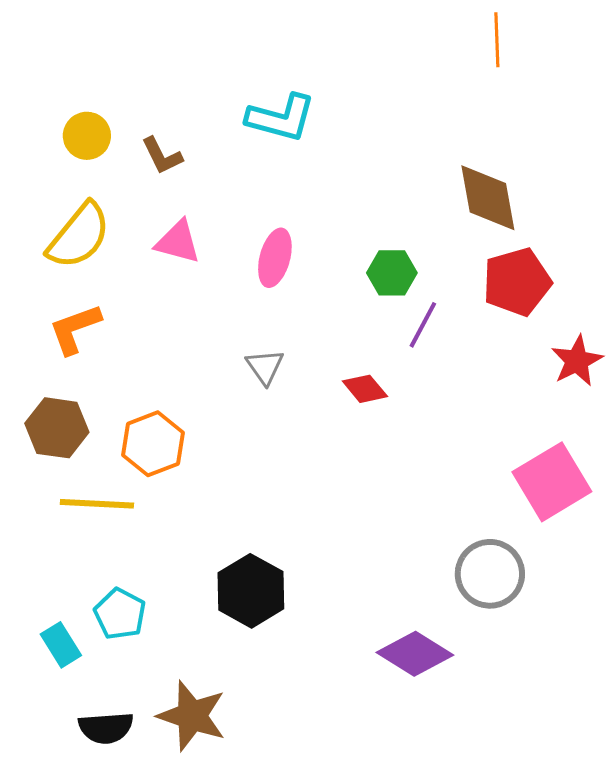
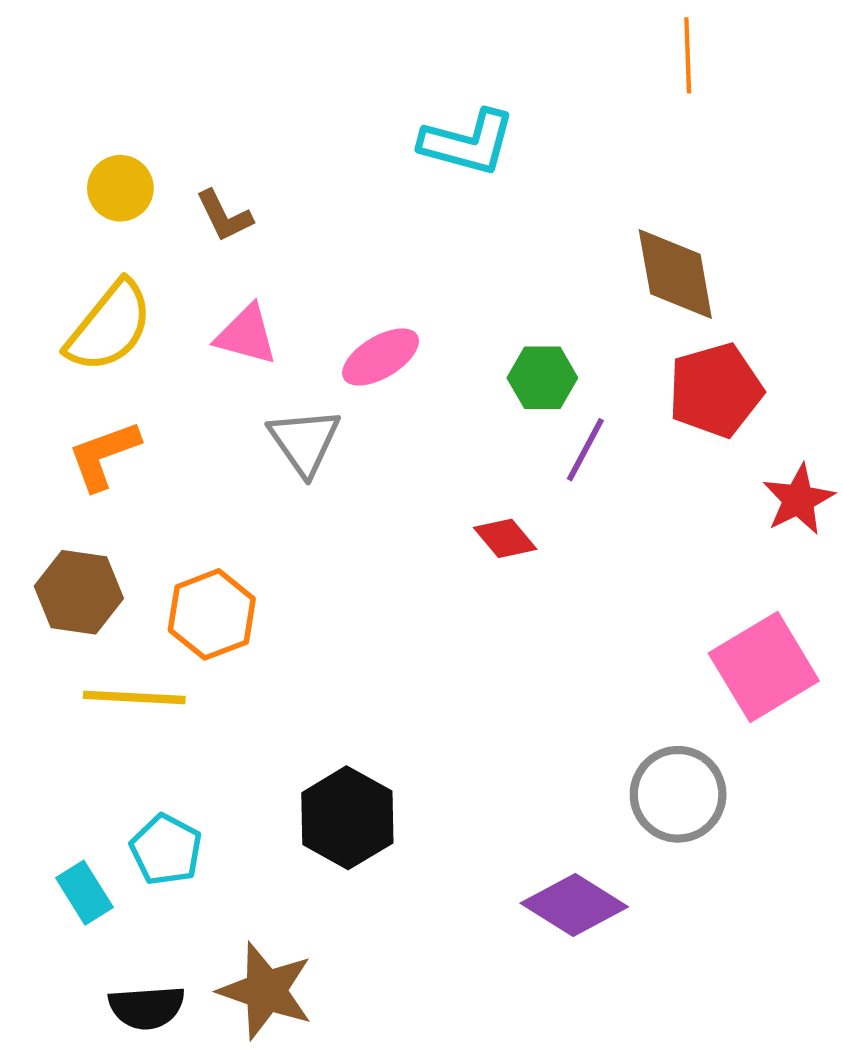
cyan L-shape: (281, 118) -> (468, 143), moved
pink ellipse: (275, 258) -> (381, 357), turned 44
gray triangle: (265, 367) -> (304, 441), moved, size x1.4

